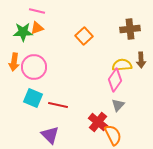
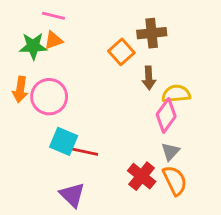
brown cross: (130, 29) -> (152, 33), moved
brown arrow: (141, 60) -> (149, 78), moved
cyan square: (33, 98) -> (64, 141), moved
orange semicircle: (113, 135) -> (175, 180), moved

